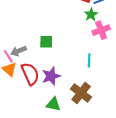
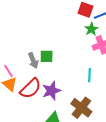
gray arrow: (19, 51) -> (33, 61), moved, turned -91
red semicircle: (30, 74) -> (31, 88), turned 70

